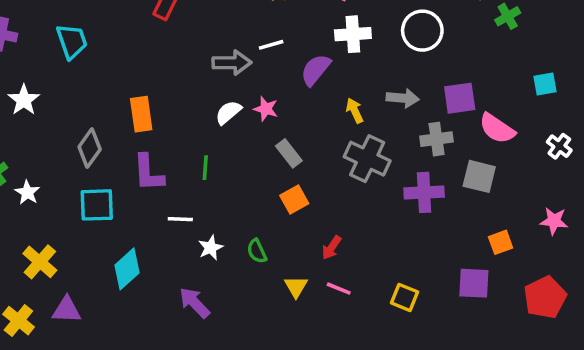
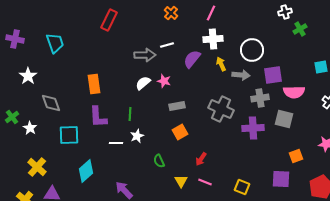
white circle: (422, 31) -> (252, 50), moved
yellow arrow: (355, 111) -> (221, 64), moved
pink semicircle: (497, 128) -> (294, 92), turned -35
gray diamond: (90, 148) -> (51, 103), moved, turned -55
gray rectangle: (289, 153) -> (177, 106), turned -63
white star: (211, 248) -> (137, 136), moved

